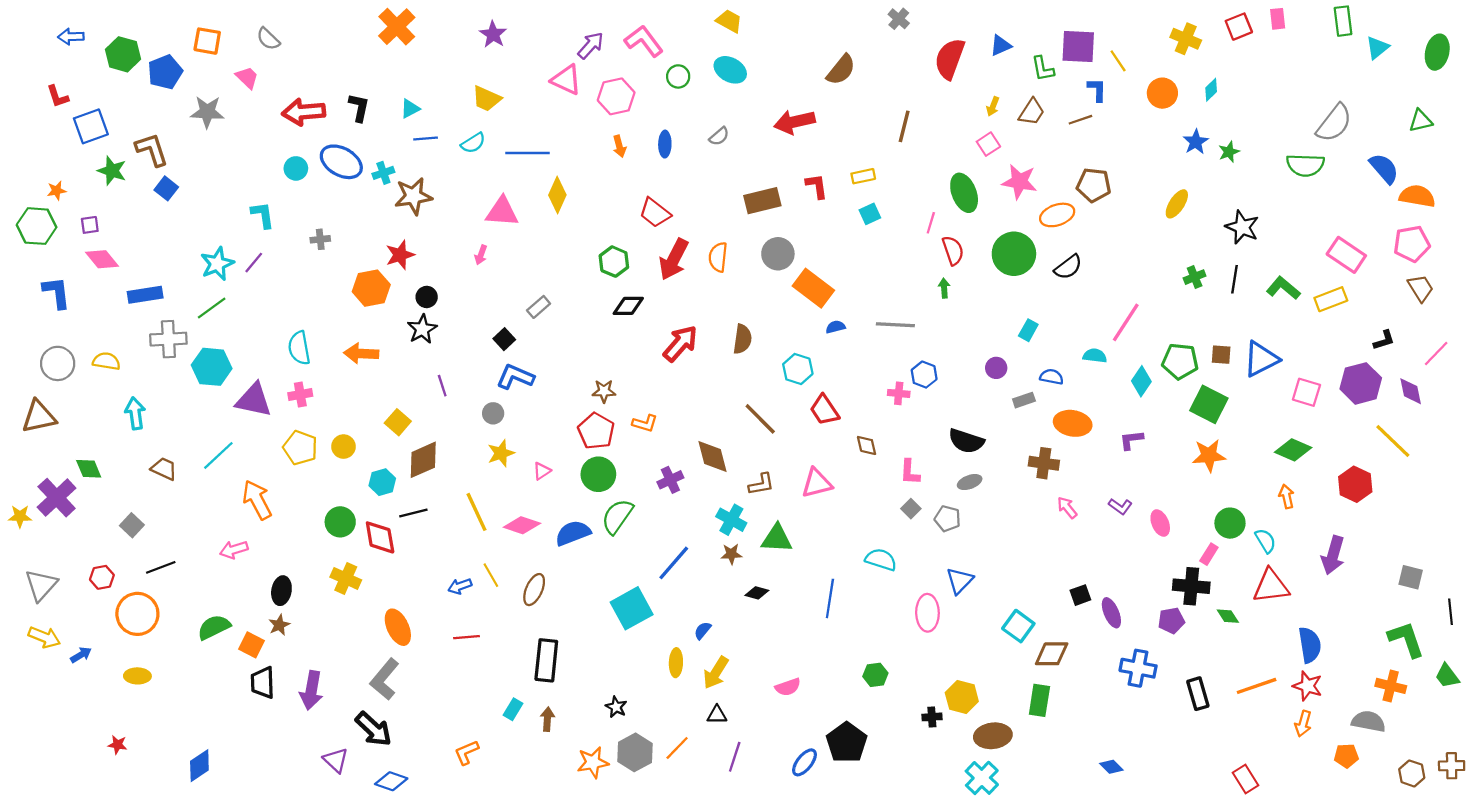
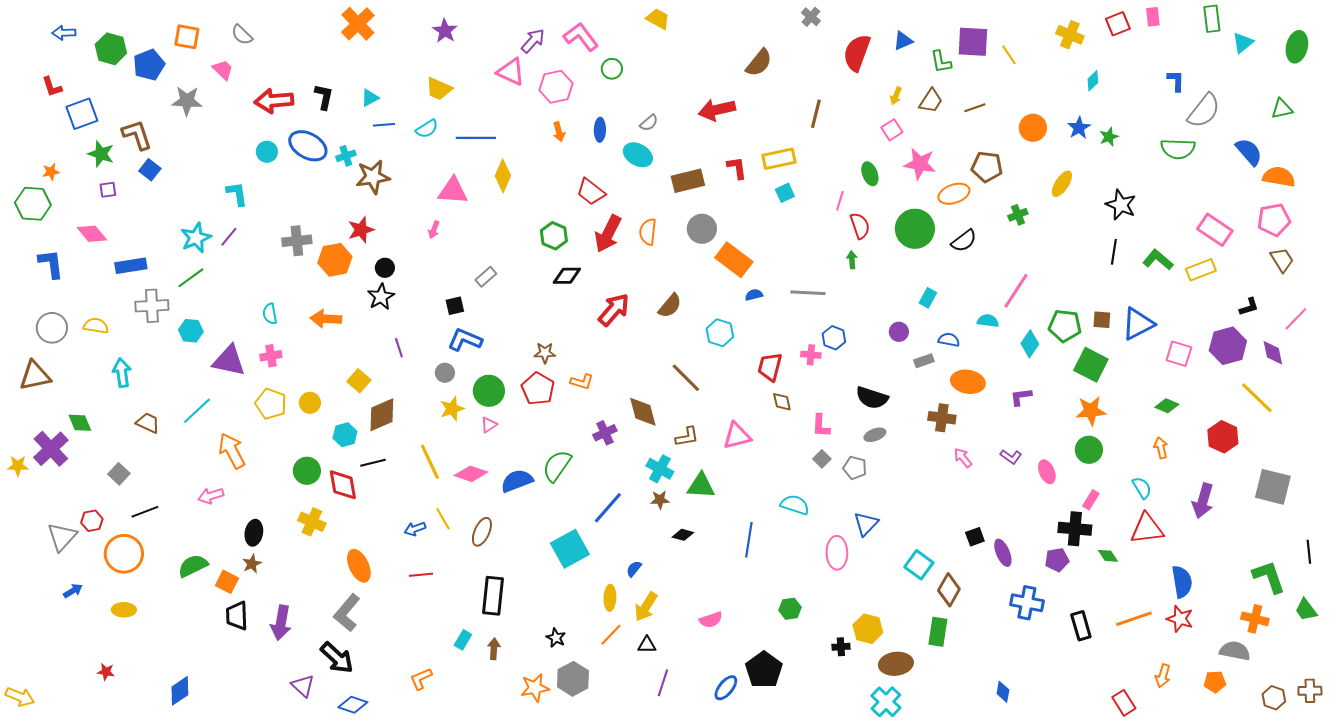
cyan ellipse: (730, 70) -> (638, 155), moved
blue L-shape: (1097, 90) -> (1176, 81), moved
orange circle: (1162, 93) -> (1033, 128), moved
yellow rectangle: (863, 176) -> (779, 159), size x1.5
green ellipse: (964, 193) -> (870, 174), size x0.7
purple square: (90, 225) -> (108, 190), moved
gray cross: (320, 239) -> (297, 241), moved, size x1.6
green cross: (1195, 277) -> (1018, 215), moved
black square: (504, 339) -> (455, 306), turned 30
brown semicircle: (742, 339) -> (670, 306), turned 32
cyan semicircle: (299, 348) -> (270, 314), size x0.7
cyan hexagon: (212, 367) -> (191, 331), size x0.7
red trapezoid: (824, 410) -> (770, 367), moved, turned 48
green diamond: (1293, 450) -> (1167, 406), size x0.7
green circle: (598, 474) -> (489, 391), moved
green circle: (1230, 523) -> (1089, 450), moved
gray square: (1411, 577) -> (1273, 487), moved, size x1.6
gray triangle: (41, 585) -> (62, 537), moved
yellow arrow: (44, 637) -> (20, 697), moved
brown diamond: (1052, 654) -> (949, 590), turned -60
orange arrow: (1303, 724) -> (1163, 676), moved
orange line: (677, 748) -> (611, 635), moved
blue diamond: (1111, 767) -> (1003, 692), turned 55

